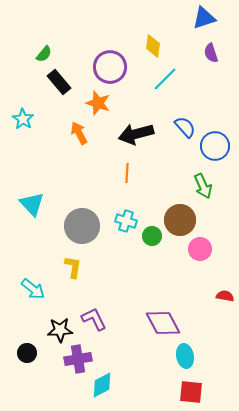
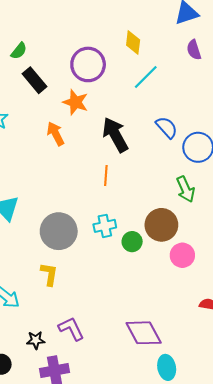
black arrow: (136, 134) -> (115, 135), turned 76
cyan cross: (126, 221) -> (105, 226), turned -30
black star: (60, 330) -> (36, 340), size x0.7

